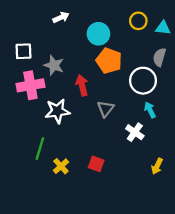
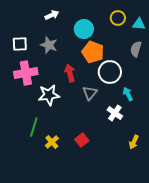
gray star: (54, 65) -> (49, 45), moved
white circle: (143, 81) -> (110, 72), moved
red square: (96, 164) -> (82, 140), turned 32

